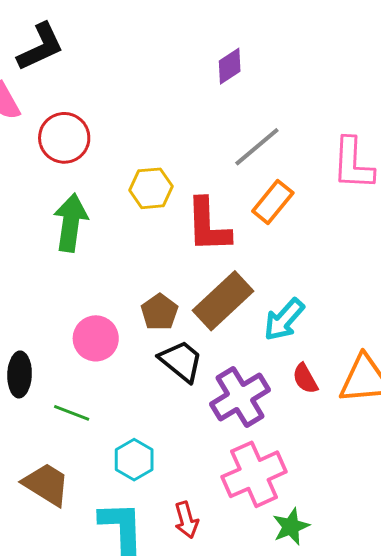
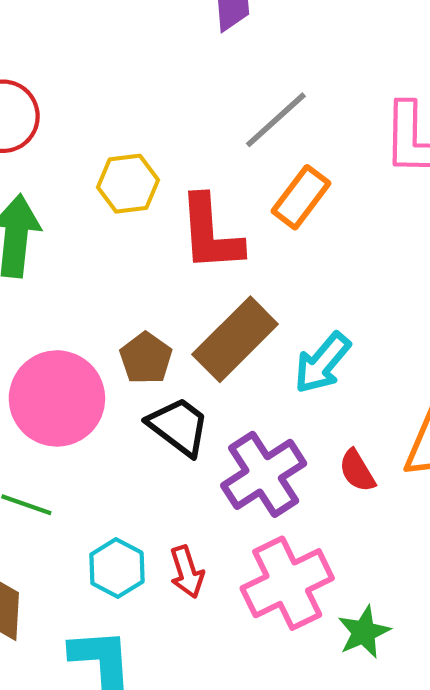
pink circle: (96, 338) -> (57, 398), size x1.5
red semicircle: (305, 379) -> (357, 471), moved
red arrow: (186, 520) -> (187, 572), moved
green star: (291, 526) -> (364, 632), moved

